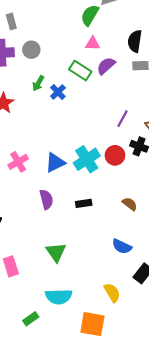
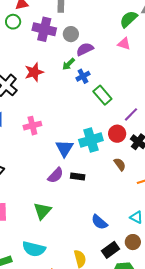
purple semicircle: (106, 66) -> (85, 49), moved
green rectangle: (80, 71) -> (102, 95), moved
red circle: (115, 155) -> (117, 134), moved
blue triangle: (55, 163) -> (65, 148), moved, turned -48
purple semicircle: (46, 199) -> (56, 175), moved, turned 42
brown semicircle: (130, 204) -> (120, 164), moved

